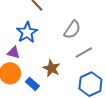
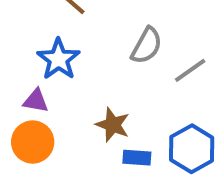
gray line: (84, 53) -> (190, 70), moved
blue rectangle: (32, 84) -> (137, 158), moved, turned -32

